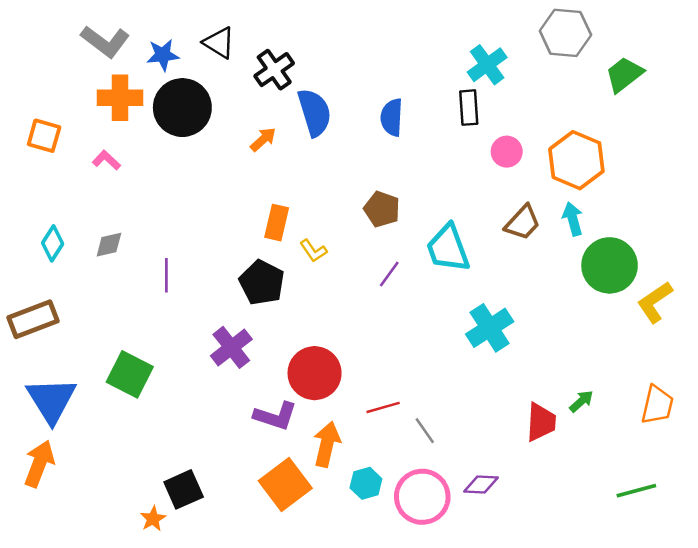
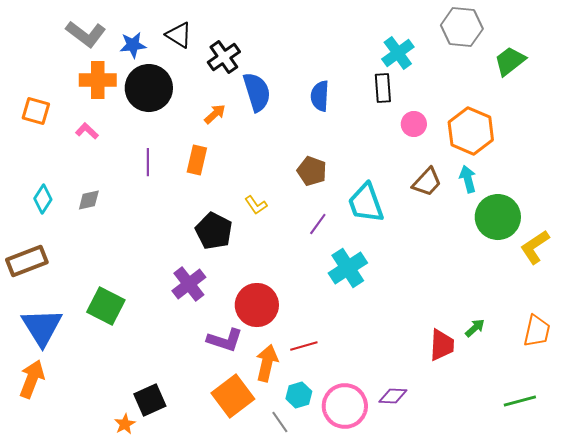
orange rectangle: (277, 223) -> (197, 160), moved
purple line: (166, 275) -> (148, 162), moved
cyan cross: (490, 328) -> (348, 268), moved
red line: (383, 407) -> (304, 346), moved
gray line: (425, 431) -> (280, 422), moved

